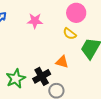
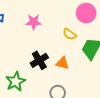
pink circle: (76, 13) -> (86, 13), moved
black cross: (42, 76) -> (39, 60), moved

